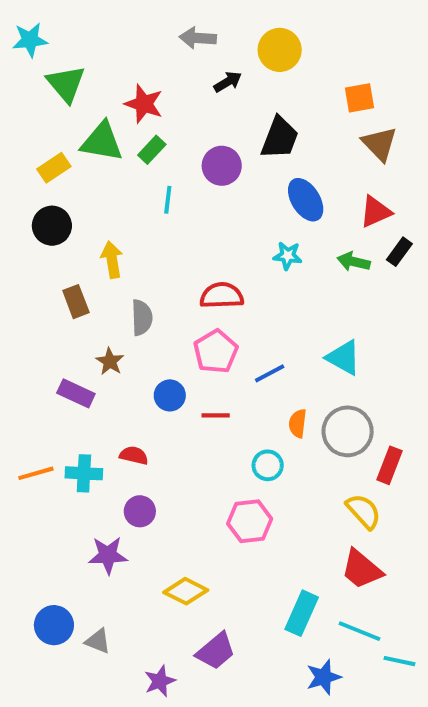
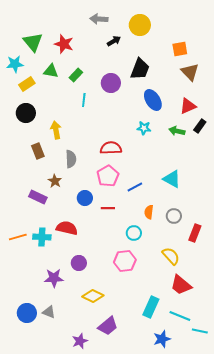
cyan star: (30, 40) -> (15, 64), moved
red star: (144, 104) -> (64, 44), moved
green triangle: (102, 142) -> (51, 71), size x0.7
gray circle: (348, 431) -> (174, 216), size x0.6
red semicircle: (134, 455) -> (67, 228), size x1.5
purple circle: (140, 511) -> (79, 263), moved
yellow semicircle: (364, 511) -> (171, 256), moved
gray triangle: (98, 641) -> (49, 312), moved

